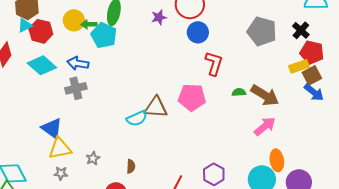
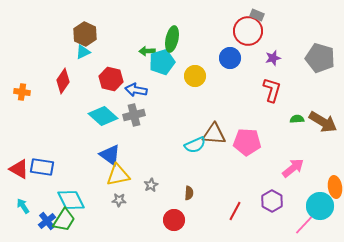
purple star: (159, 17) -> (273, 58), moved
yellow circle: (74, 20) -> (195, 76), moved
red hexagon: (41, 31) -> (111, 79), moved
blue circle: (198, 32) -> (230, 58), moved
cyan pentagon: (104, 35) -> (162, 62), turned 30
cyan diamond: (42, 65) -> (103, 116), moved
pink pentagon: (192, 97) -> (247, 142), moved
pink arrow: (265, 126) -> (293, 168), moved

